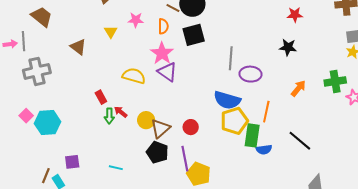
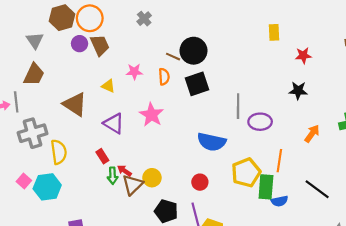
brown trapezoid: (42, 17) -> (34, 75), turned 80
yellow triangle: (111, 32) -> (108, 86), turned -32
brown triangle: (78, 47) -> (75, 104), size x1.4
pink star: (162, 53) -> (151, 115), moved
purple triangle: (167, 72) -> (114, 123), moved
yellow semicircle: (134, 76) -> (59, 152), moved, turned 70
blue semicircle: (227, 100) -> (212, 142), moved
brown triangle: (160, 128) -> (133, 185), moved

